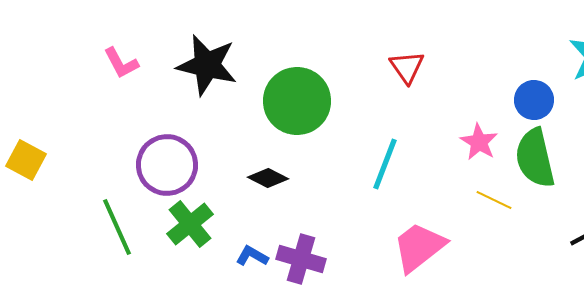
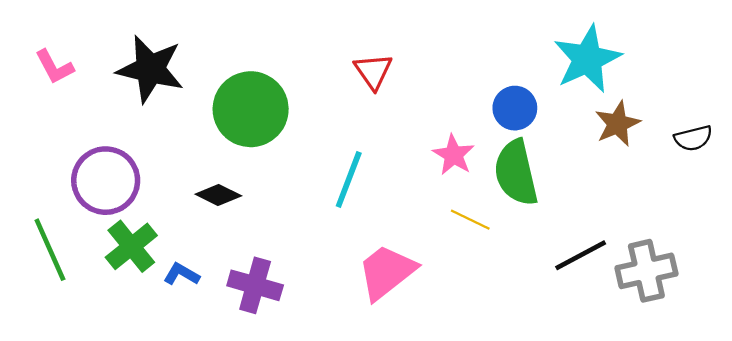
blue L-shape: (252, 256) -> (181, 274), moved

